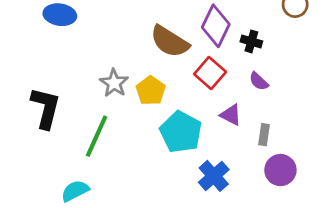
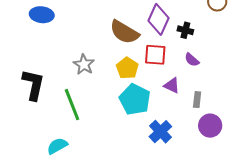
red square: (210, 73) -> (155, 55), turned -35
yellow pentagon: (151, 91) -> (127, 68), moved
green line: (97, 136) -> (72, 105), turned -44

